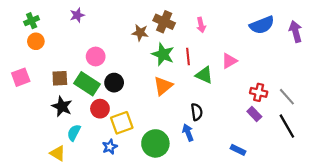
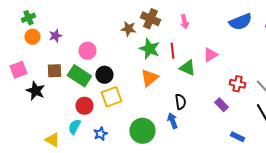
purple star: (77, 15) -> (55, 36), moved
black star: (62, 106) -> (35, 91), moved
red circle: (100, 109) -> (84, 106), moved
purple rectangle: (254, 114) -> (221, 105), moved
yellow square: (122, 123) -> (111, 97), moved
cyan semicircle: (74, 133) -> (74, 127), moved
blue rectangle: (238, 150) -> (237, 137), moved

